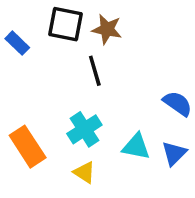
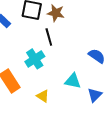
cyan cross: (84, 129) -> (35, 59), moved
blue triangle: (174, 153) -> (95, 95), moved

